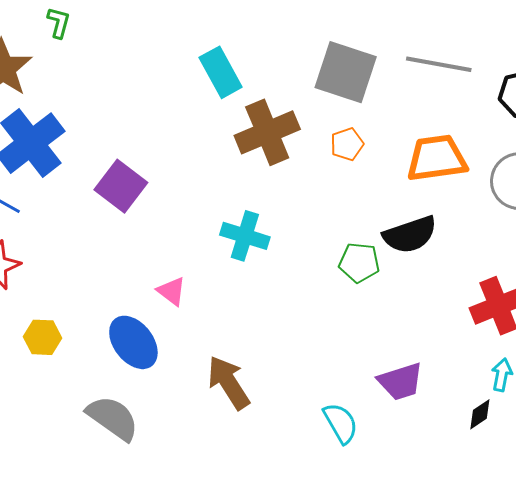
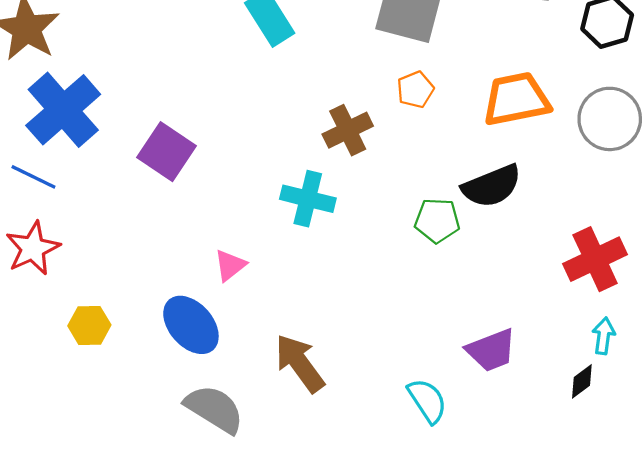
brown cross: (267, 132) -> (348, 130), moved, size x0.7
pink triangle: (172, 291) -> (230, 265), turned 48
gray semicircle: (113, 418) -> (214, 409), moved

